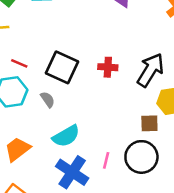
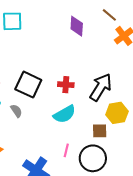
cyan semicircle: (66, 136) -> (64, 114), moved
pink line: (106, 160) -> (66, 150), moved

